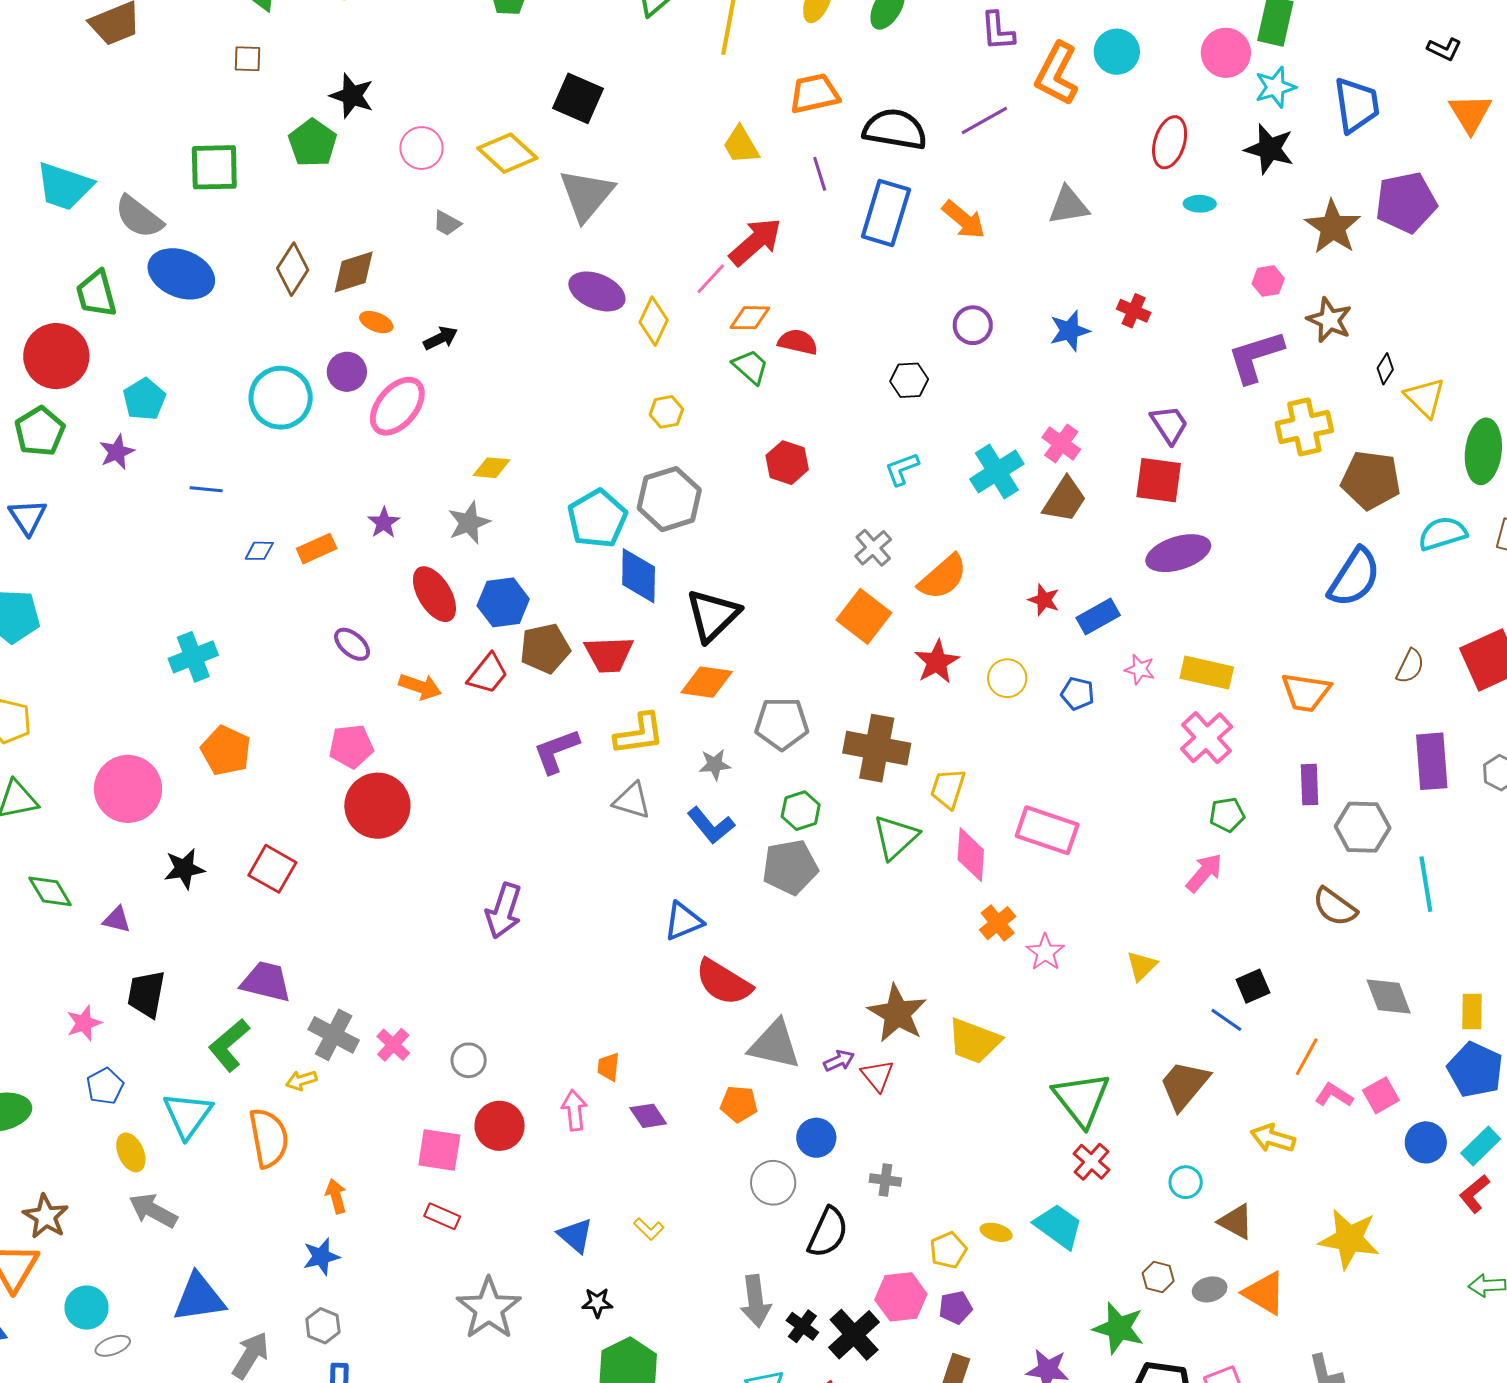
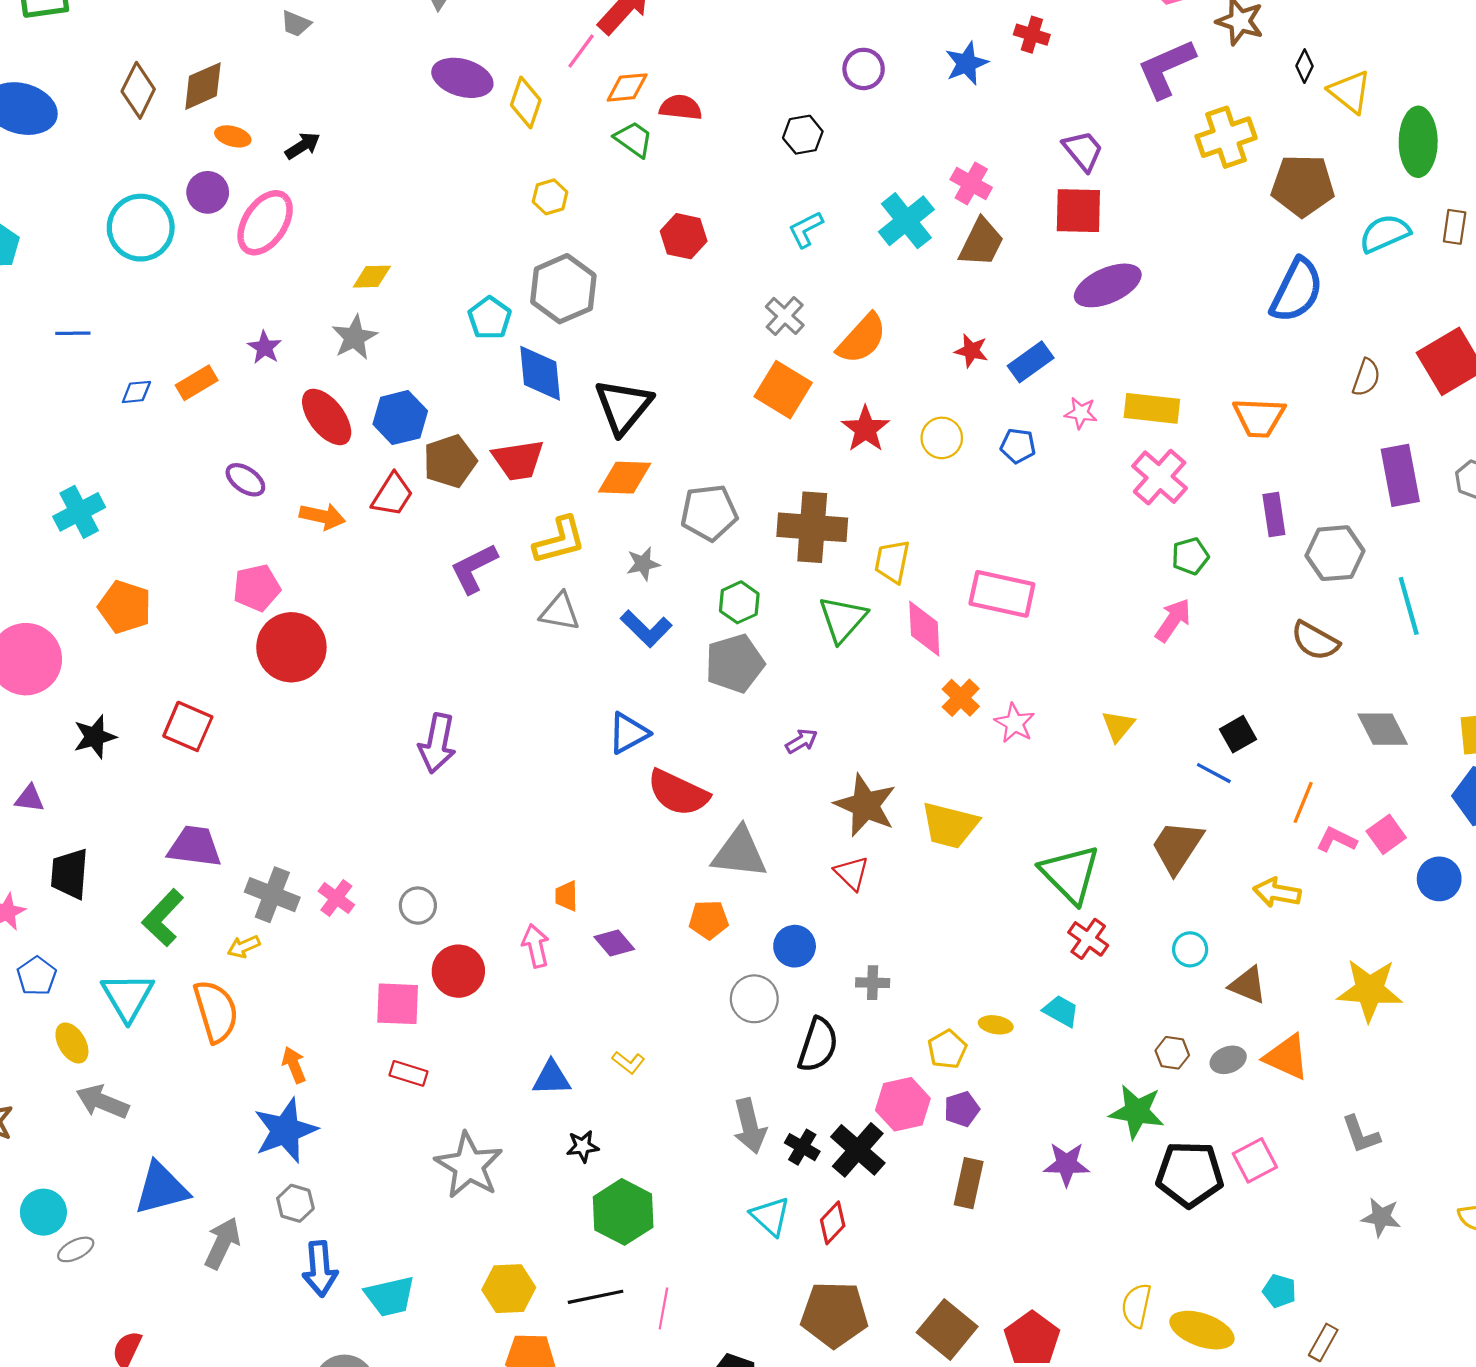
cyan pentagon: (597, 519) -> (490, 318), size x0.7
purple arrow: (839, 1061) -> (802, 741), moved
cyan trapezoid: (1058, 1226) -> (1061, 1011), size x0.7
blue triangle: (575, 1235) -> (552, 1078), turned -36
blue star: (321, 1257) -> (285, 1130), size x1.6

